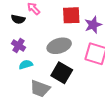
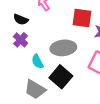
black semicircle: (18, 19) -> (21, 19), moved
cyan semicircle: (26, 65) -> (37, 62), moved, turned -112

